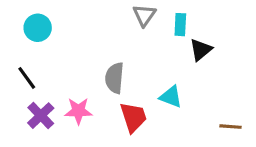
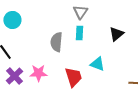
cyan rectangle: (180, 25) -> (79, 33), moved
gray semicircle: (114, 78) -> (56, 42), moved

